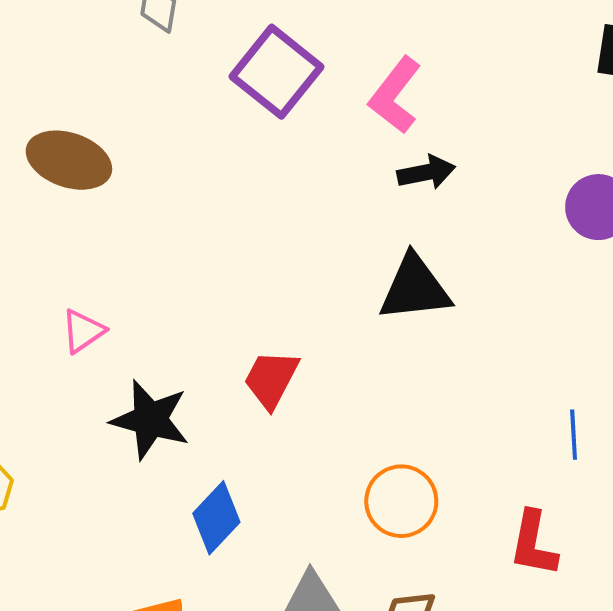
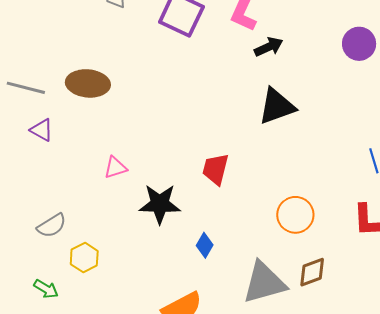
pink triangle: (83, 331) -> (115, 168), turned 30
blue diamond: (216, 518) -> (205, 245), size x0.7

